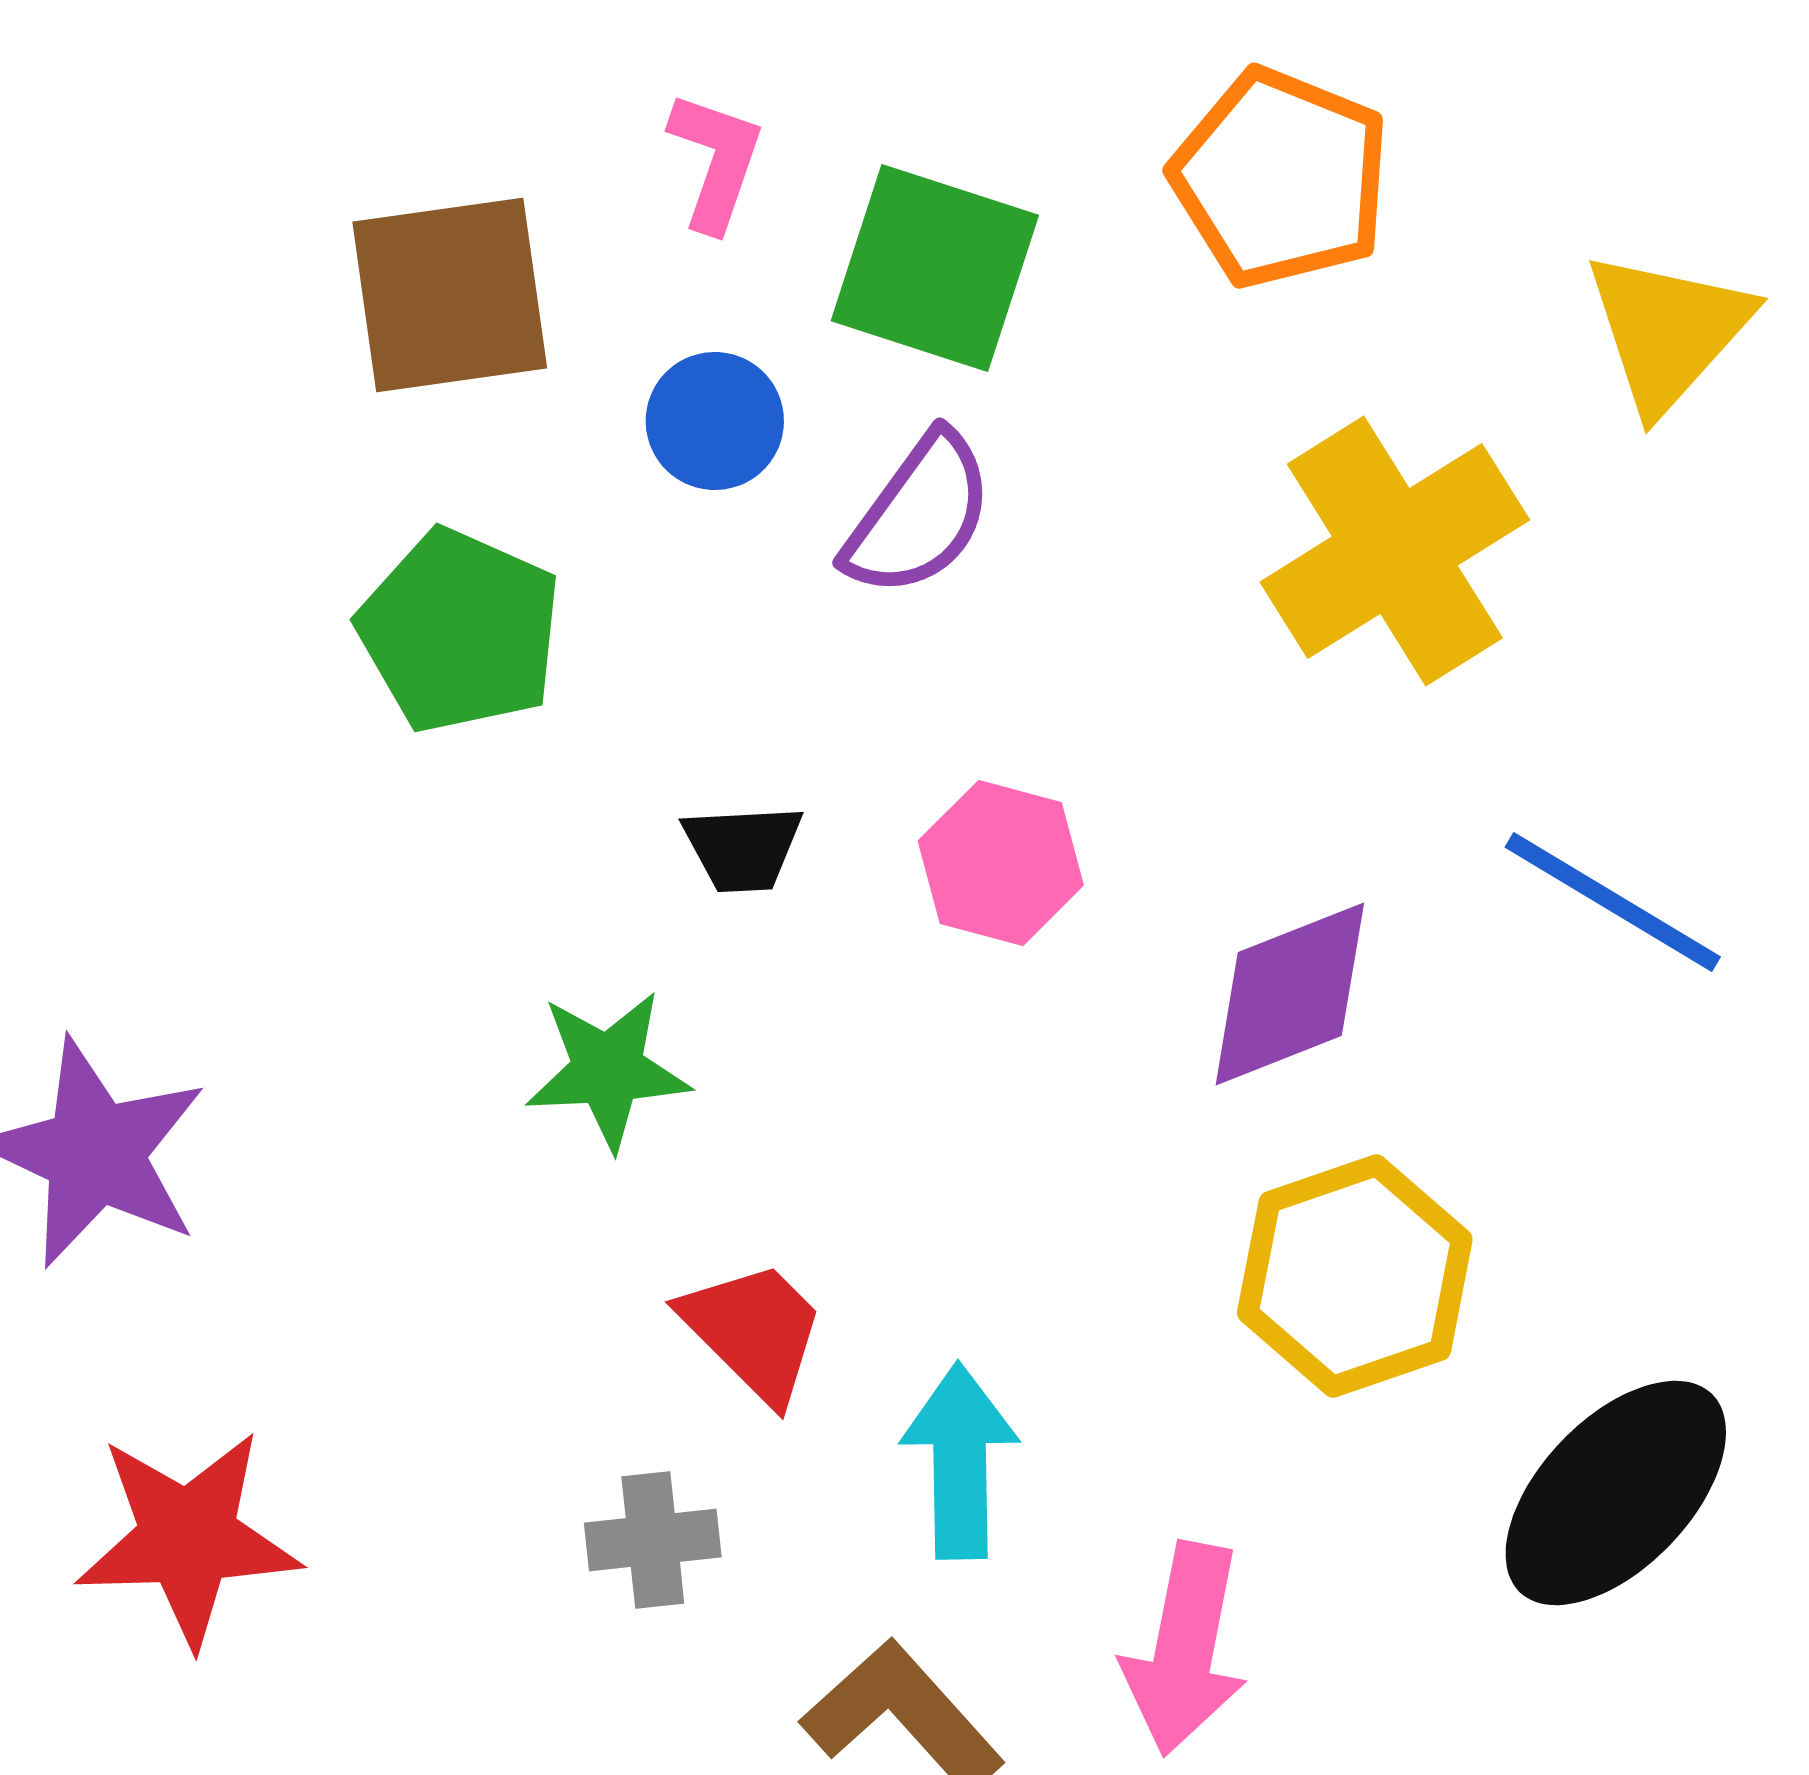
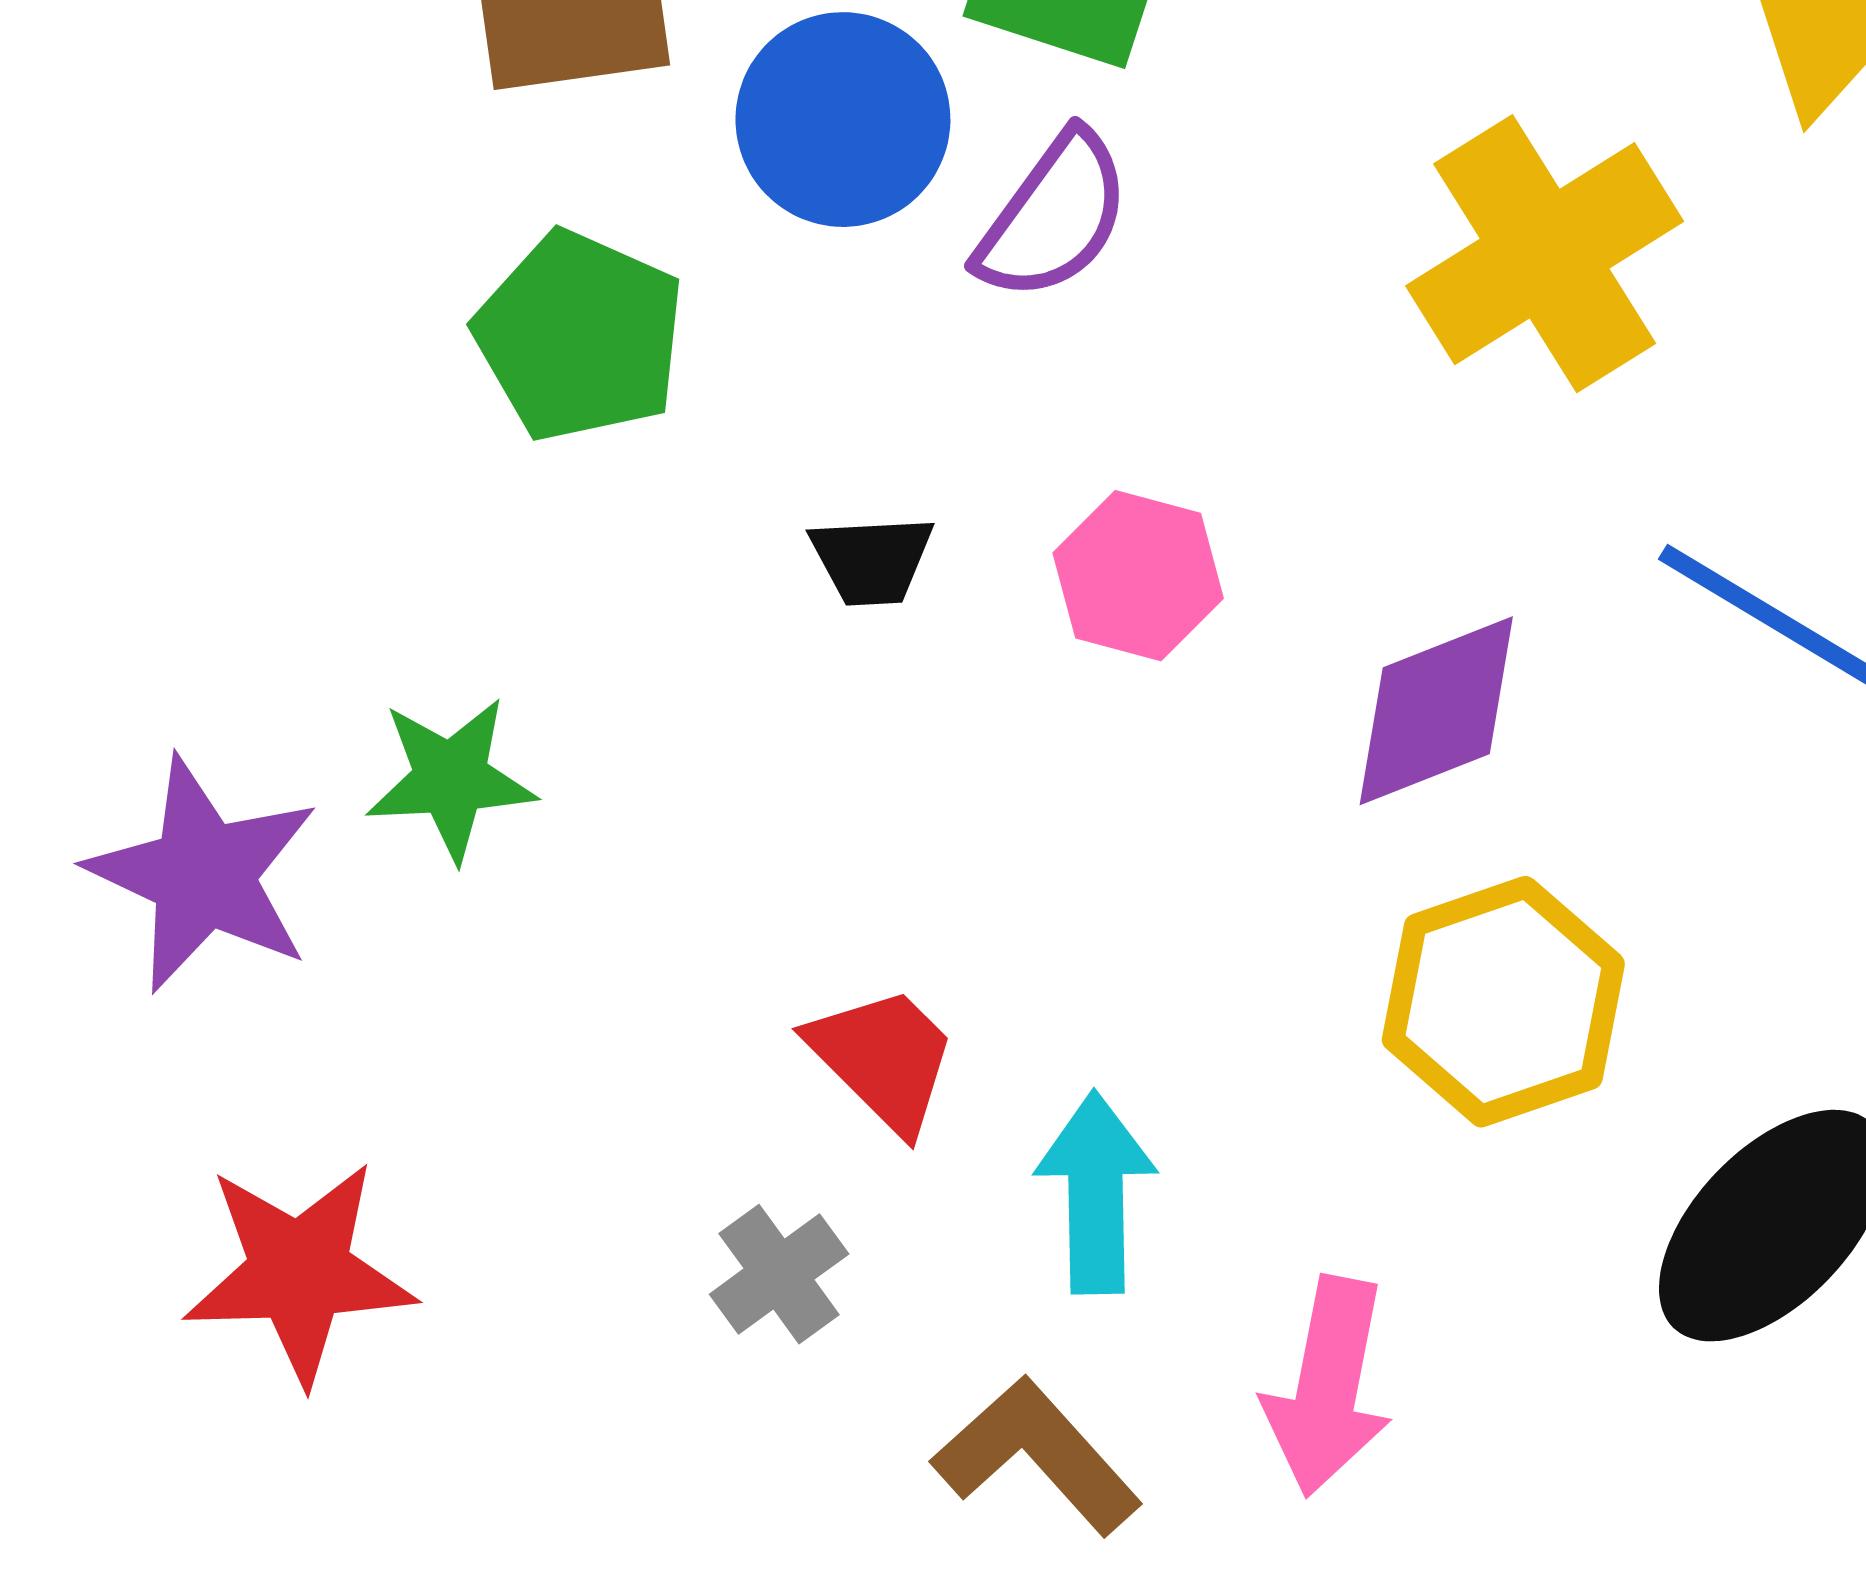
blue circle: (715, 421) -> (843, 120), size x1.5
green star: (608, 1070) -> (451, 779), moved
gray cross: (653, 1540) -> (779, 1274), turned -30

